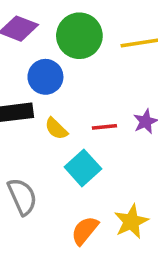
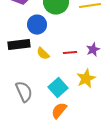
cyan square: (83, 168) -> (58, 88), moved
yellow star: (131, 222) -> (86, 79), moved

